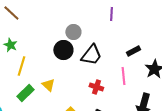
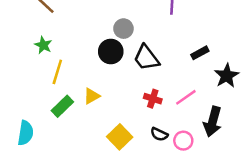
black trapezoid: (91, 55) -> (146, 58), turned 105
pink line: (123, 76) -> (186, 97), moved, turned 60
yellow triangle: (48, 85) -> (92, 96), turned 48

